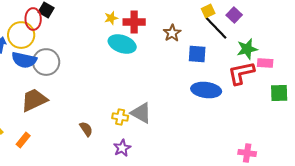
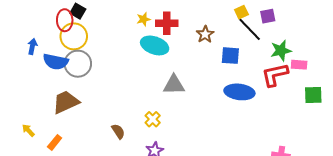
purple square: (234, 15) -> (268, 16), turned 35
yellow circle: (21, 35) -> (74, 36), moved
gray triangle: (141, 113) -> (174, 85), moved, turned -30
yellow cross: (120, 117) -> (153, 119), turned 35

